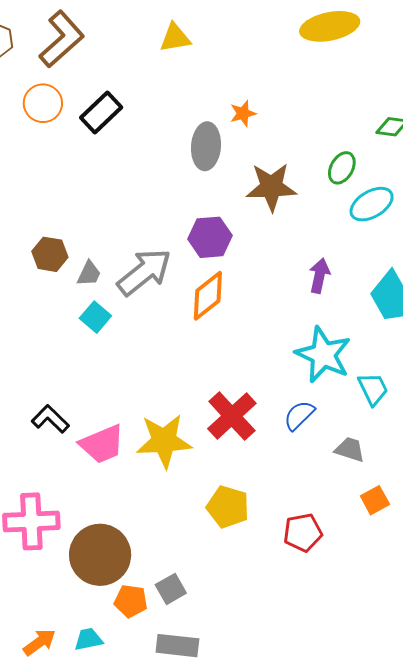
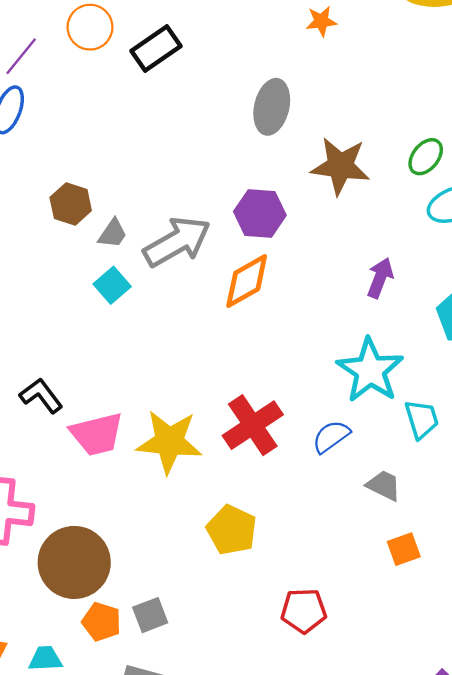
orange star: (243, 113) -> (321, 21), moved
red pentagon: (303, 533) -> (304, 611), moved

